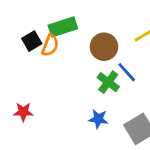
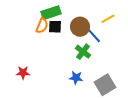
black square: (32, 41) -> (55, 27), moved, turned 32
blue line: (127, 72) -> (94, 36), moved

